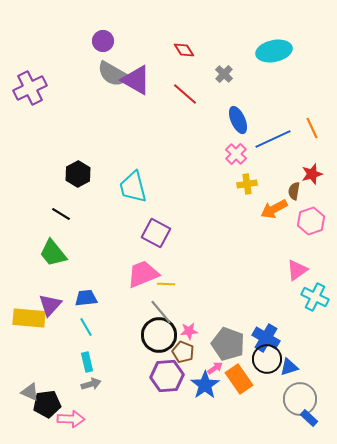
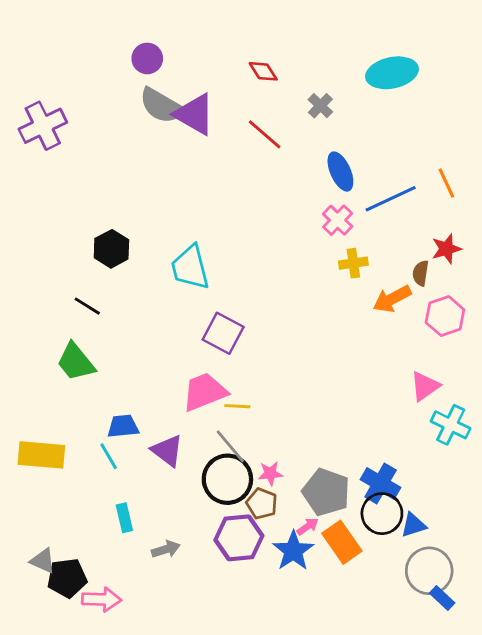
purple triangle: (50, 305) -> (167, 451), moved, turned -35
cyan line: (86, 327) -> (109, 456), moved
gray arrow: (91, 384) -> (166, 549), moved

